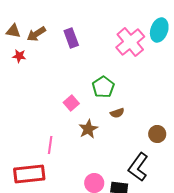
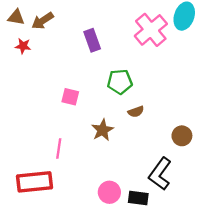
purple rectangle: (71, 38) -> (92, 40), moved
green pentagon: (103, 87) -> (120, 82), turned 30
pink square: (71, 103) -> (70, 97), moved, turned -35

